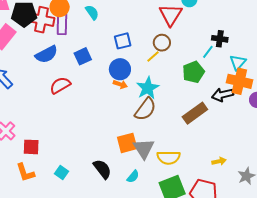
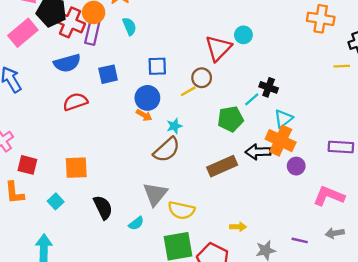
cyan star: (148, 88) -> (174, 126), size x0.6
orange square: (127, 143) -> (76, 168), moved

